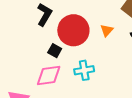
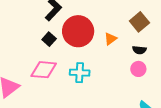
black square: (55, 51) -> (49, 39), moved

